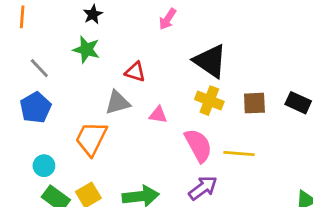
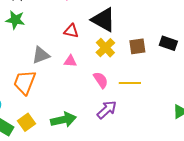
red triangle: (135, 72) -> (71, 31), moved
yellow cross: (209, 101) -> (105, 48), turned 30
pink semicircle: (198, 145) -> (101, 80), size x0.7

